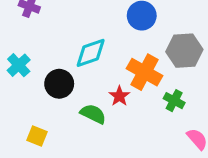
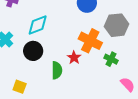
cyan diamond: (91, 53) -> (38, 25), moved
green semicircle: (93, 114) -> (57, 70), turned 66

